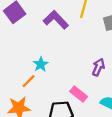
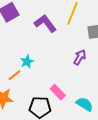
purple arrow: (98, 67) -> (80, 57), moved

